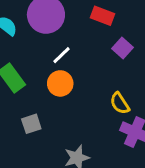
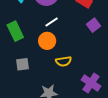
yellow semicircle: (120, 103) -> (64, 61), moved, turned -77

